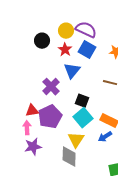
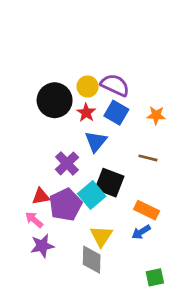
black circle: (42, 41) -> (55, 100), size x1.6
black square: (82, 101) -> (110, 183), size x1.5
cyan square: (83, 118) -> (92, 195), moved
pink arrow: (27, 128) -> (34, 220), turned -48

